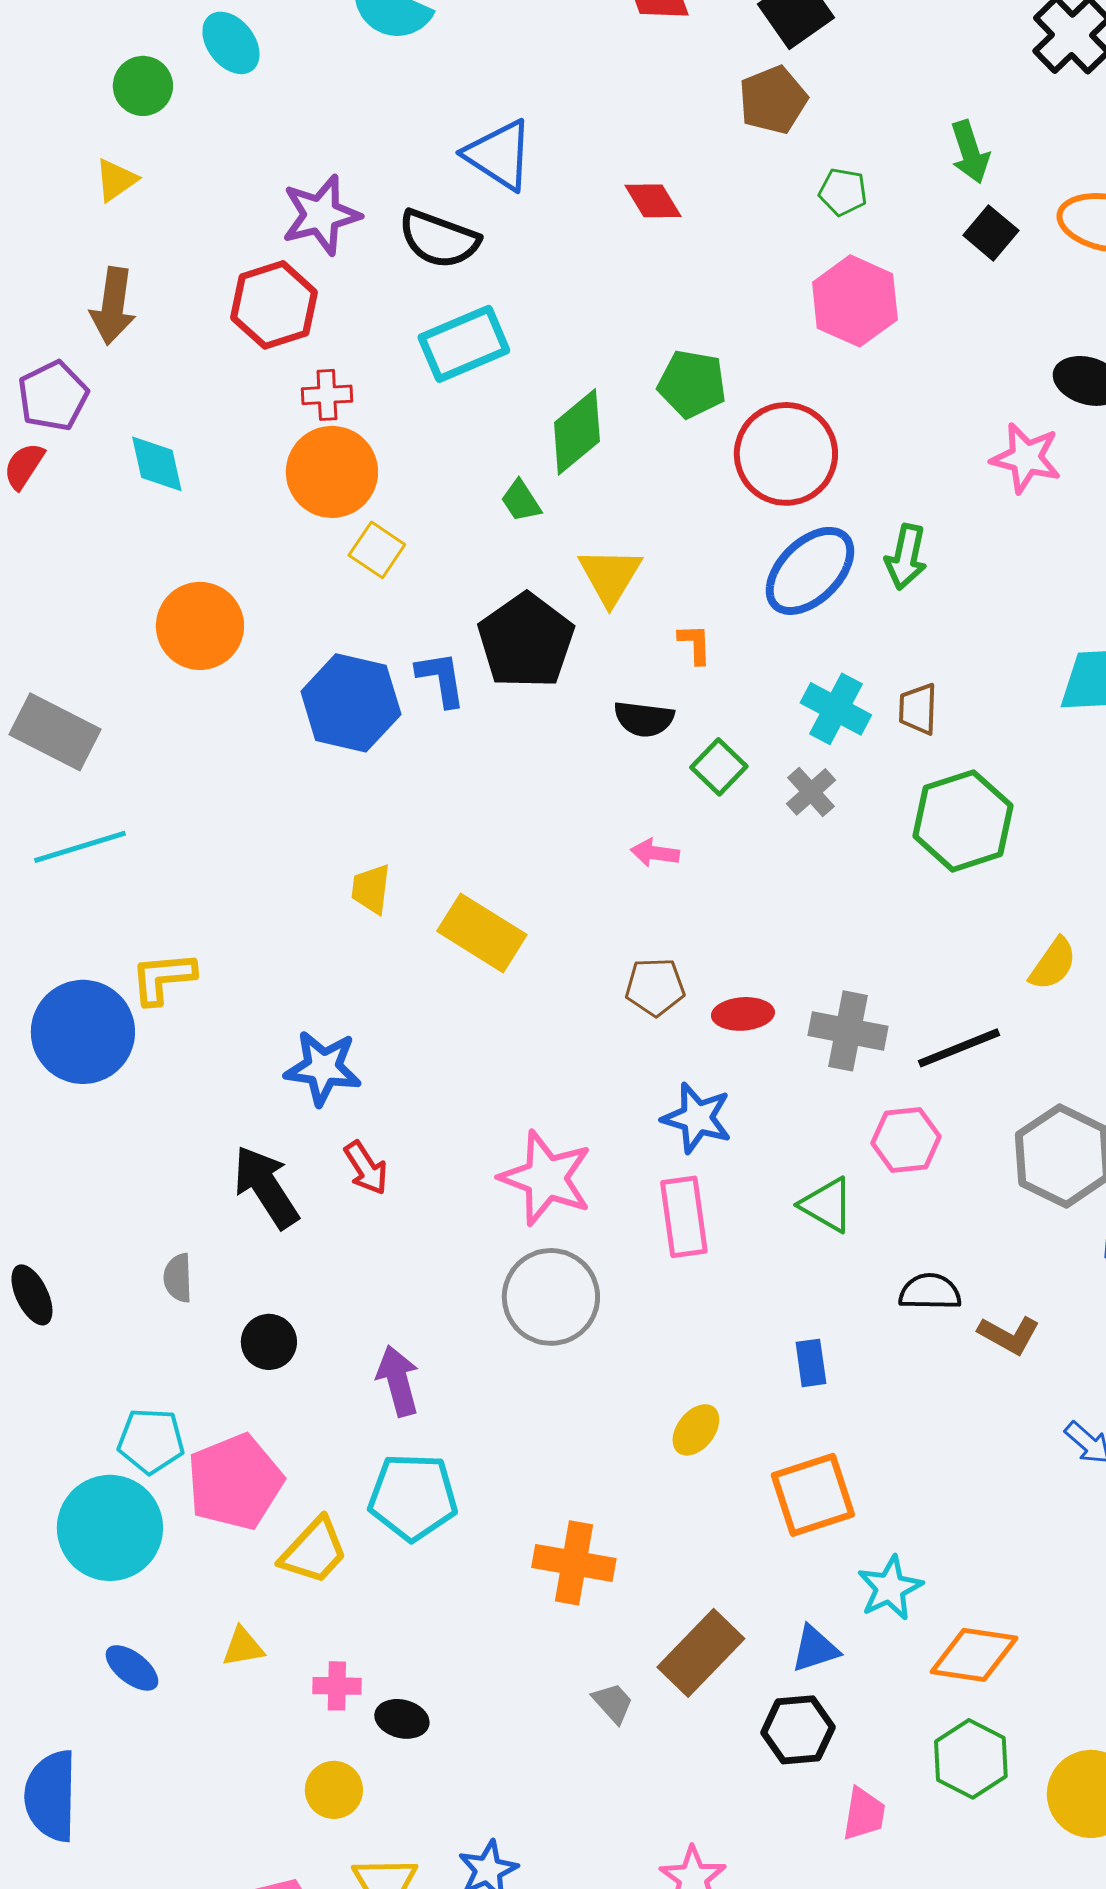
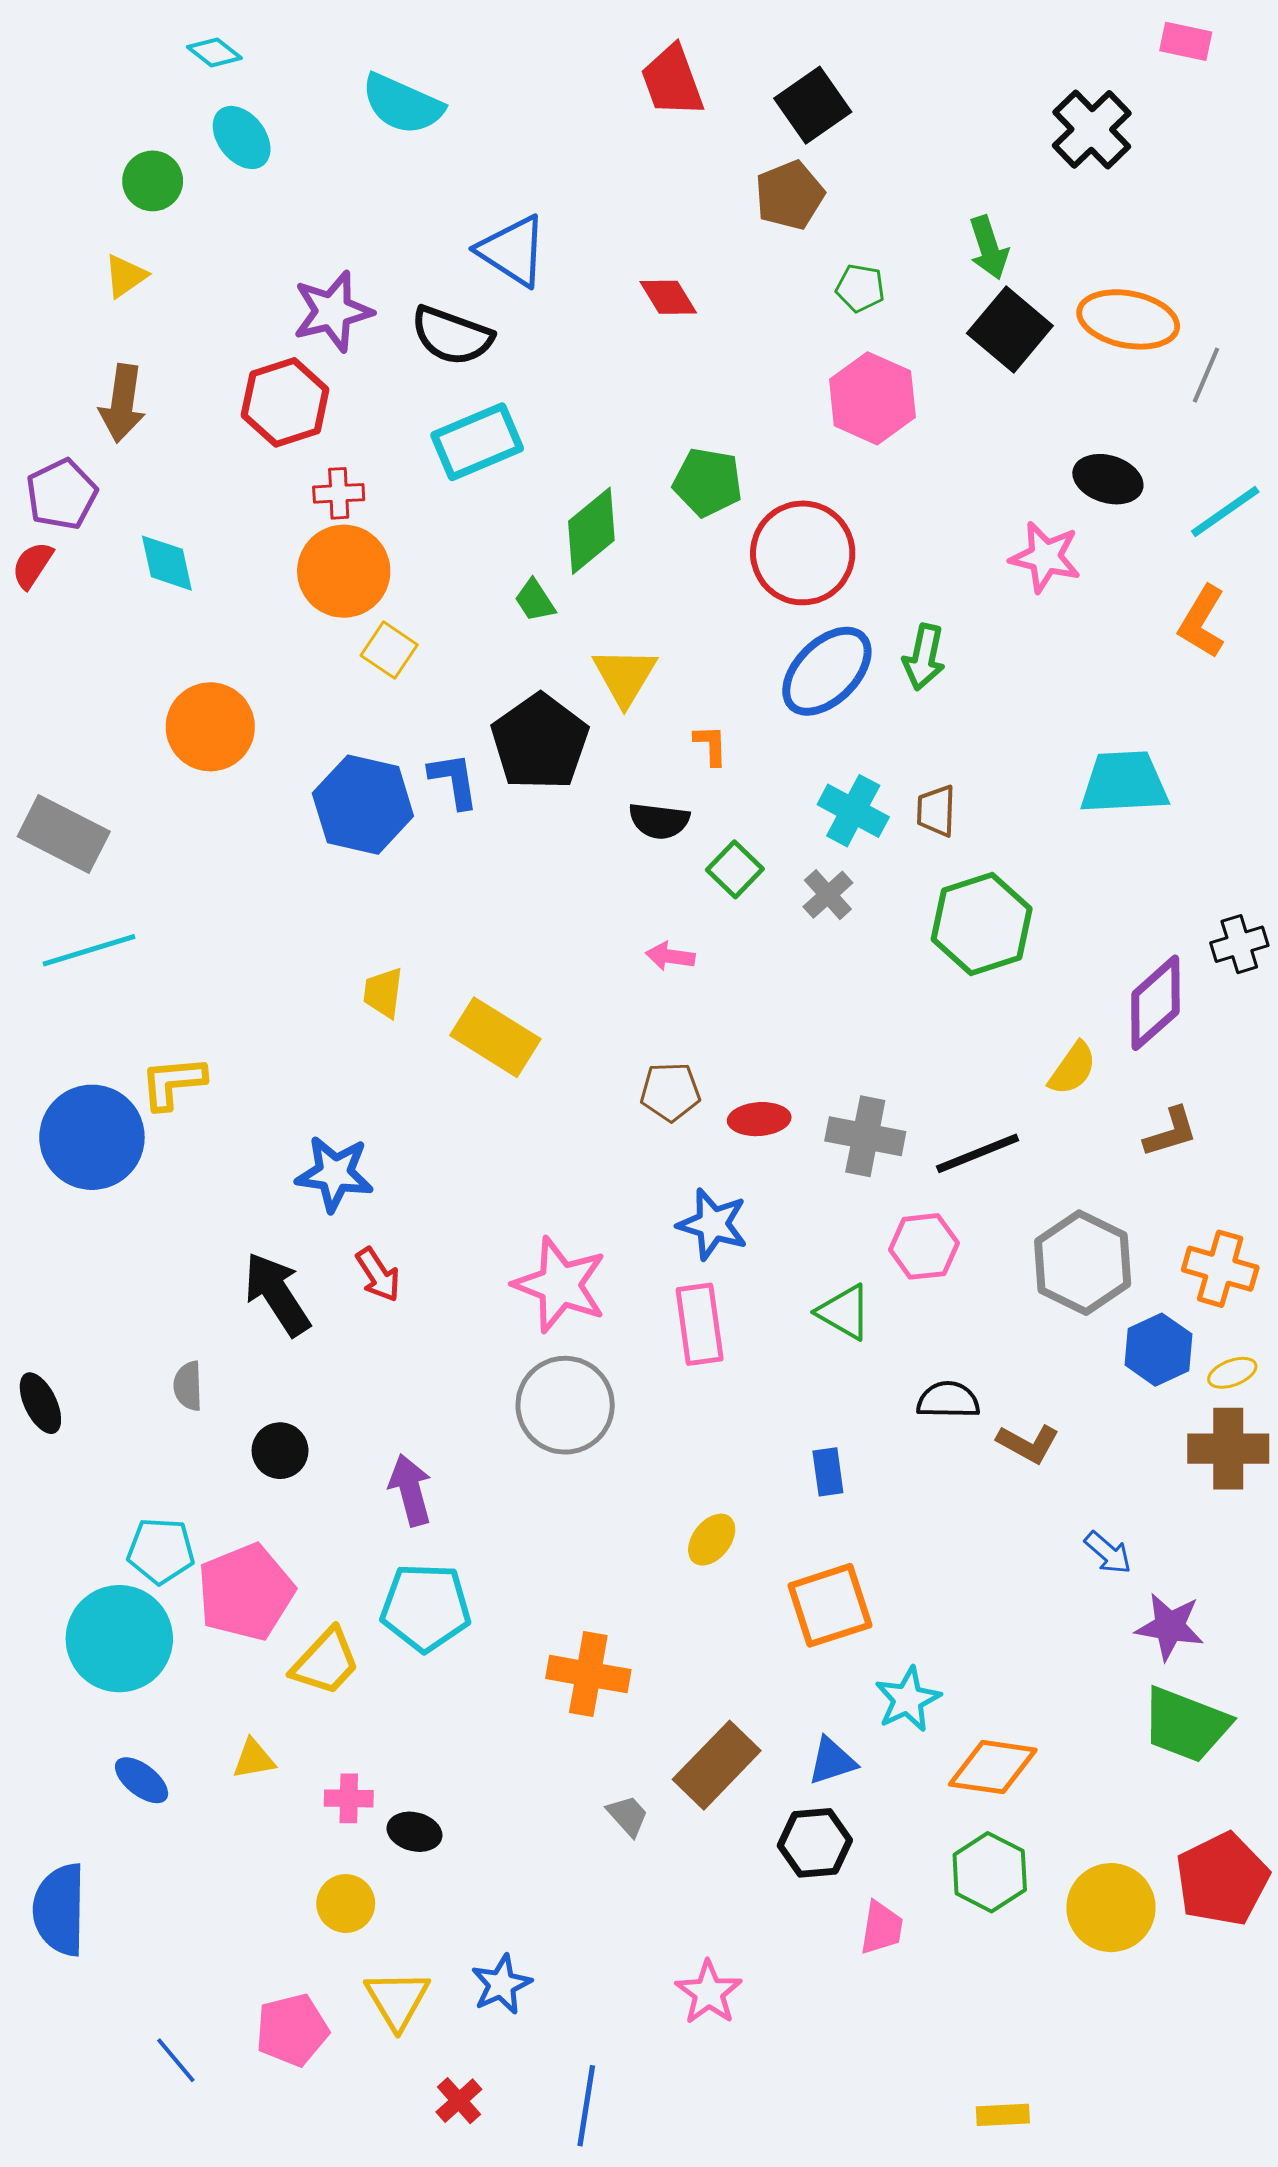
black square: (991, 233) -> (1010, 330), size x1.5

